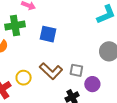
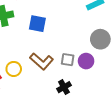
purple circle: (92, 84) -> (86, 61), moved

